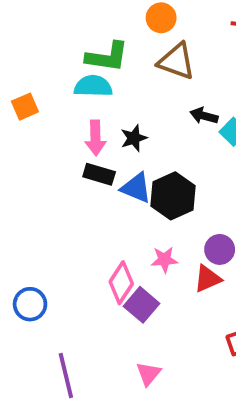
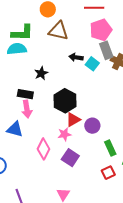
pink arrow: (95, 138) -> (27, 109), moved
blue triangle: (136, 188) -> (15, 129), moved
red triangle: (208, 279) -> (73, 120), moved
purple square: (141, 305) -> (70, 158), moved

